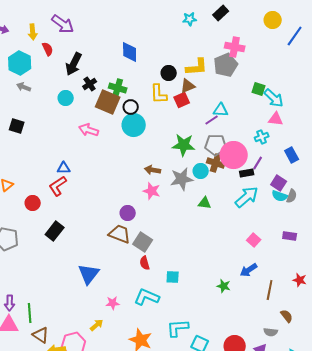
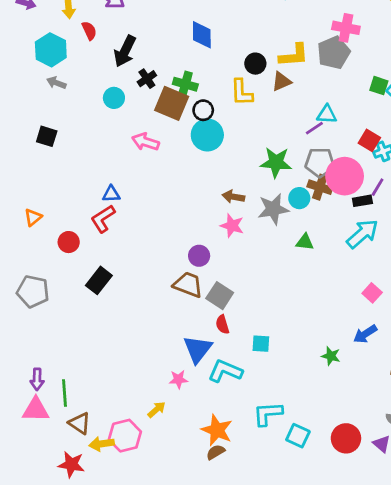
red square: (182, 100) -> (369, 140), moved, turned -35
blue triangle: (89, 274) -> (198, 349), moved

